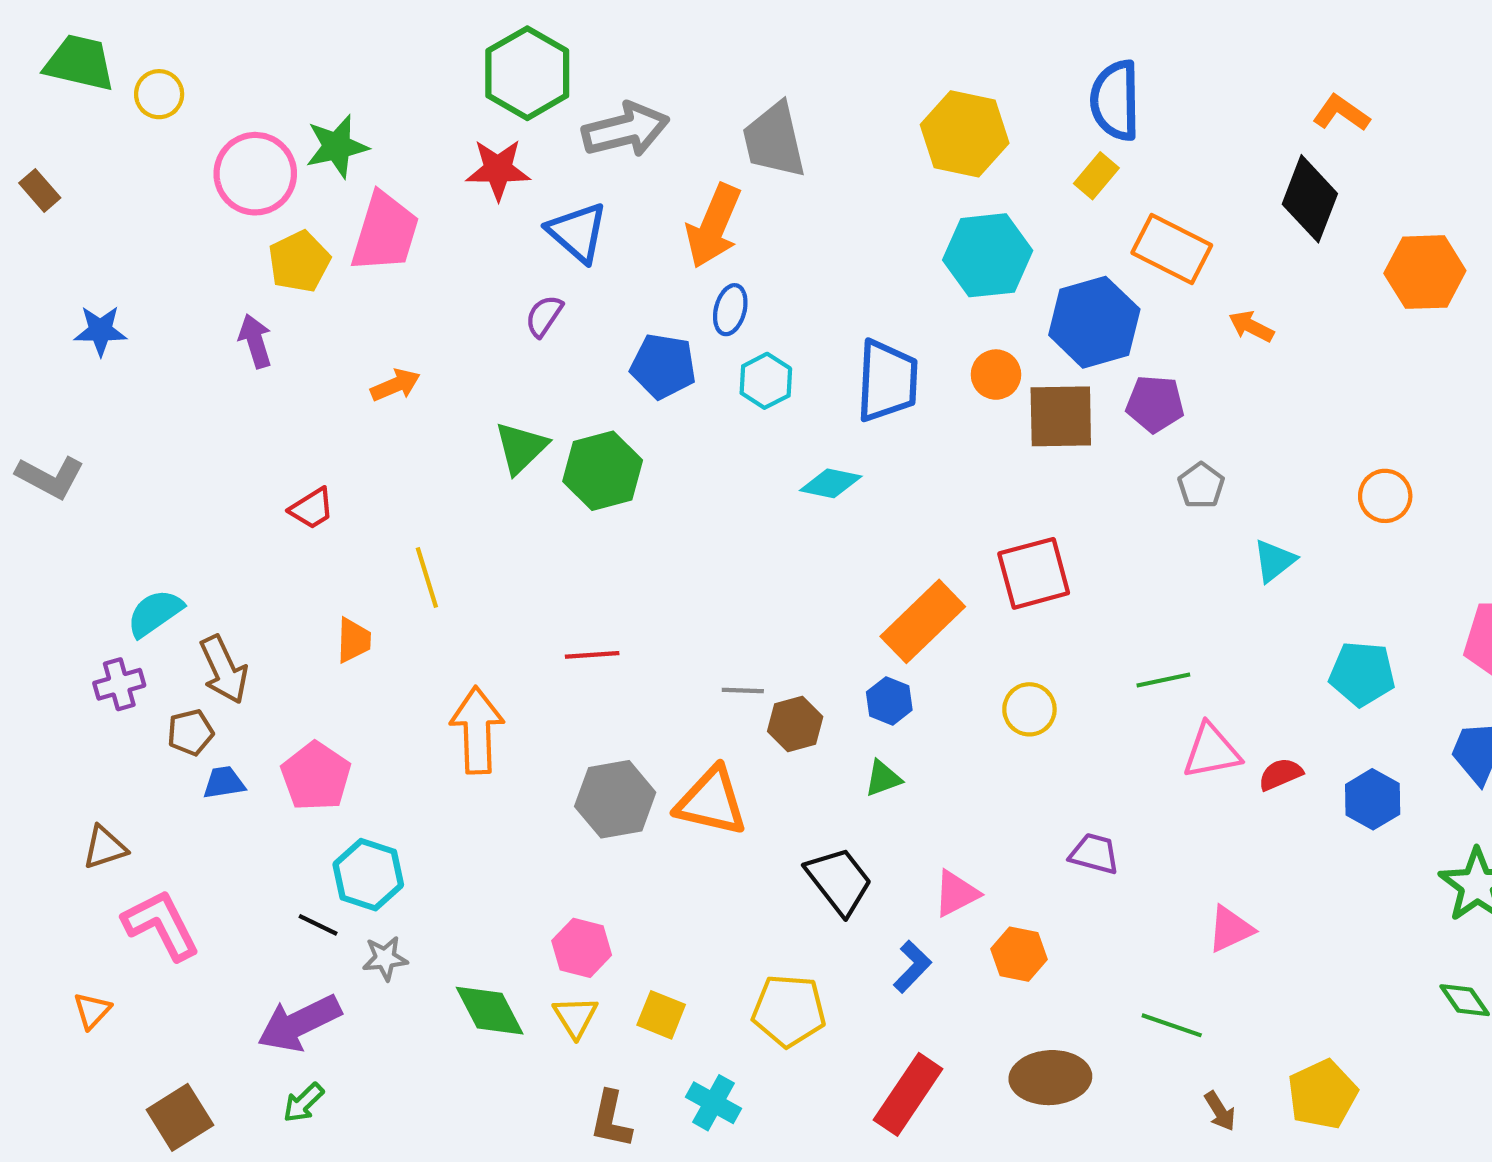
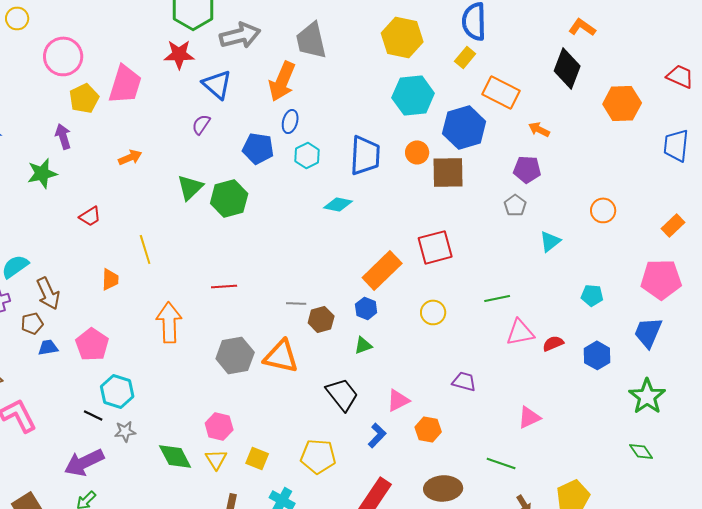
green star: (337, 146) -> (42, 173), moved
purple pentagon: (1155, 404) -> (527, 169), moved
cyan pentagon: (1362, 674) -> (592, 295), size x0.7

